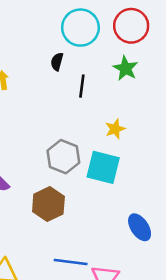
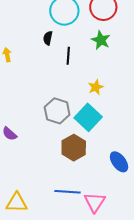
cyan square: (103, 167) -> (88, 117), turned 32
brown hexagon: (48, 204) -> (74, 148), moved

